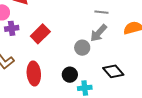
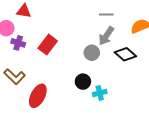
purple cross: (12, 28) -> (18, 43), turned 32
black diamond: (113, 71) -> (125, 54), moved
red ellipse: (34, 73) -> (38, 96), moved, turned 40

